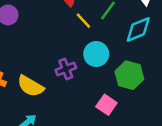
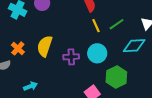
yellow semicircle: (30, 86) -> (45, 46), moved, turned 60

